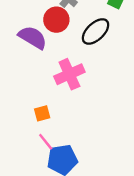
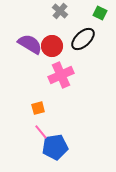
red circle: (56, 20) -> (52, 46), moved

